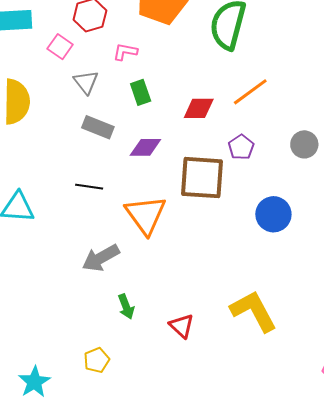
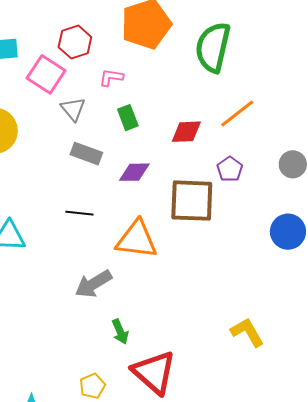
pink square: (60, 47) -> (46, 74), size x1.5
blue circle: (273, 214) -> (288, 232), moved
orange triangle: (146, 215) -> (137, 239), turned -45
yellow L-shape: (254, 311) -> (247, 332), size x0.7
red triangle: (182, 326) -> (154, 372), moved, size x1.8

